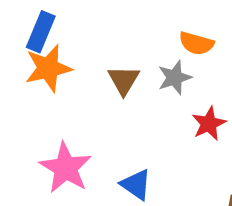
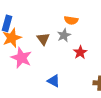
pink star: (66, 168) -> (21, 58), moved

